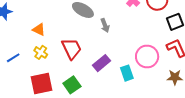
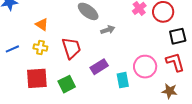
gray arrow: (105, 25) -> (108, 30), turned -96
yellow cross: (41, 52) -> (40, 48), turned -32

